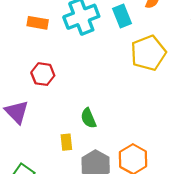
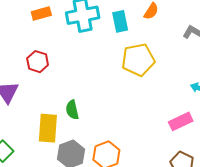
orange rectangle: (38, 23) -> (41, 14), turned -36
yellow rectangle: (66, 142) -> (48, 128), size x1.8

